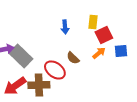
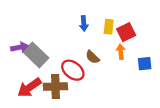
yellow rectangle: (93, 22) -> (109, 27), moved
blue square: (121, 51) -> (145, 64), moved
orange arrow: (99, 53) -> (121, 52), turned -56

